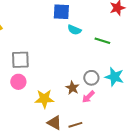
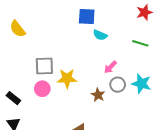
green line: (102, 41) -> (140, 43), moved
pink arrow: (88, 97) -> (110, 67), moved
yellow star: (44, 99) -> (67, 78), moved

